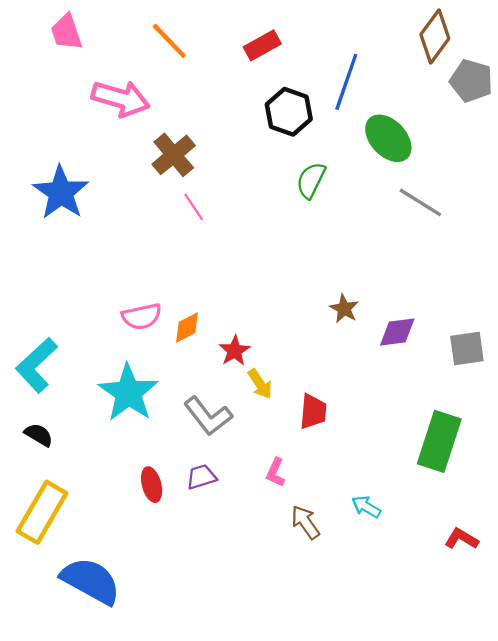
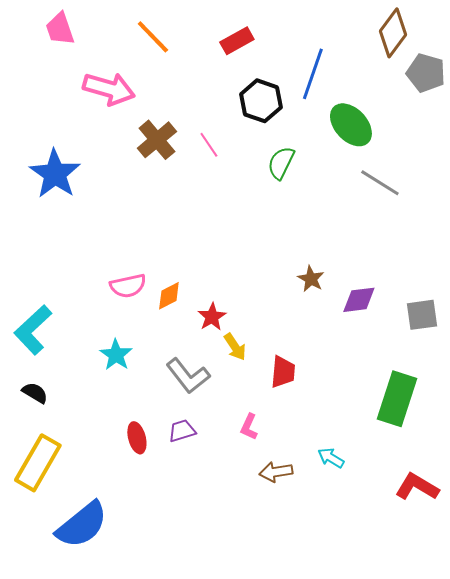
pink line: (194, 207) -> (209, 145), moved
cyan star: (128, 393) -> (116, 355), size x0.6
brown arrow: (305, 522) -> (276, 472), turned -64
red L-shape: (461, 539) -> (417, 487), size x1.4
blue semicircle: (91, 581) -> (82, 525), turned 112

